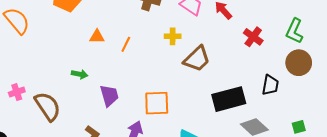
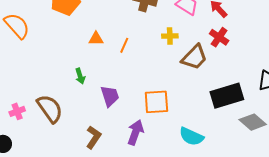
red cross: (253, 37) -> (219, 37), moved
green arrow: (80, 74) -> (80, 76), turned 63
pink cross: (17, 92) -> (17, 111), moved

